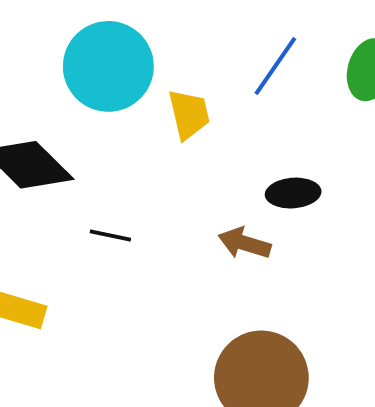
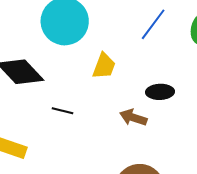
yellow trapezoid: (189, 114) -> (104, 66), moved, turned 32

